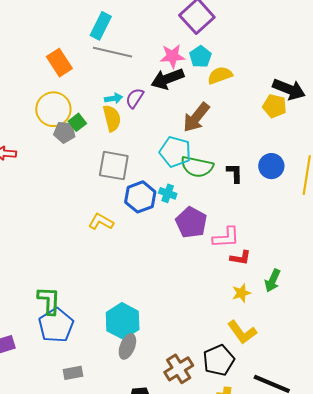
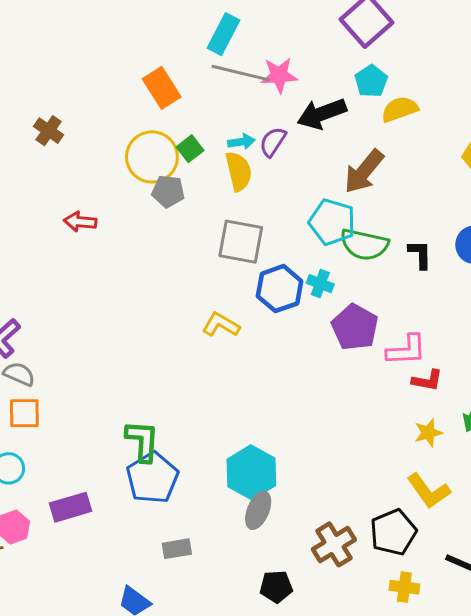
pink star: (172, 56) -> (279, 75), moved
green square: (77, 122) -> (190, 149), moved

